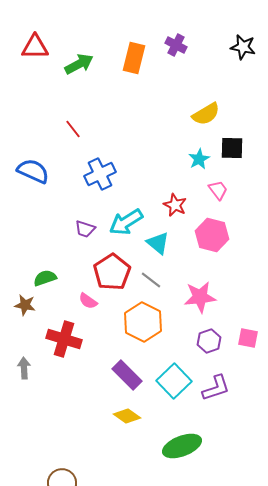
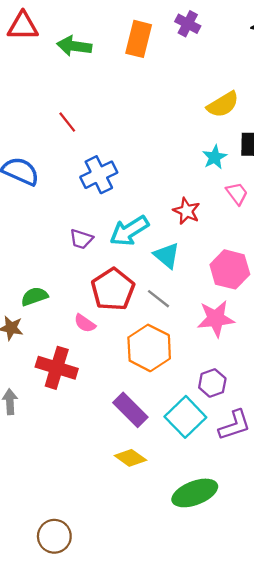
green arrow: (79, 64) -> (74, 46), turned -144
pink hexagon: (212, 235) -> (230, 269), moved
purple hexagon: (209, 341) -> (212, 383), moved

